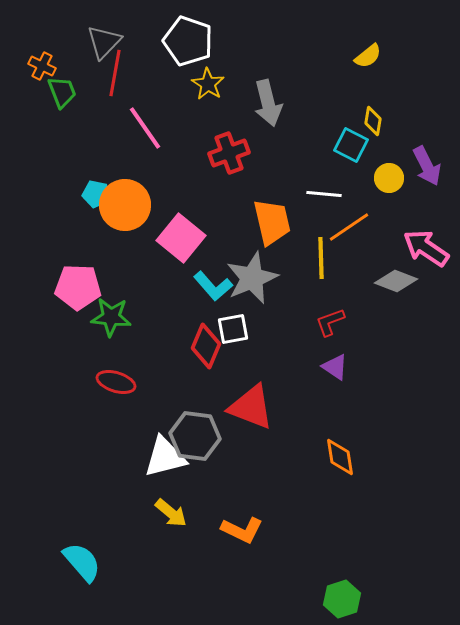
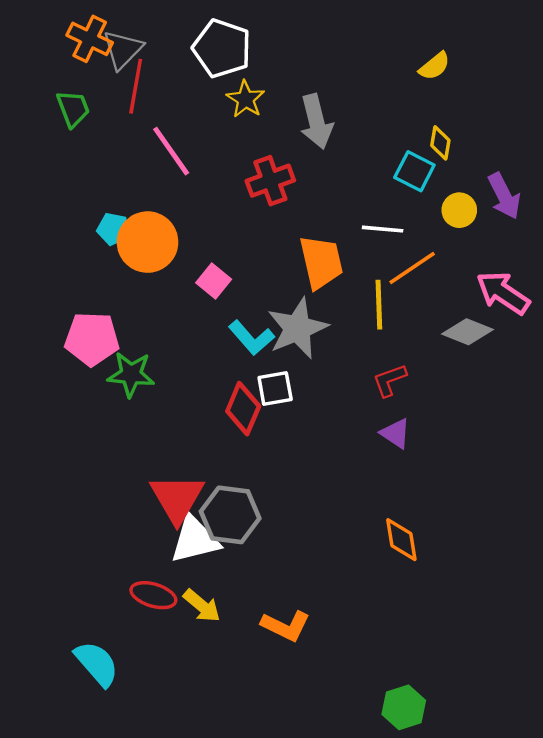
orange cross: (42, 66) -> (90, 39), moved, size x1.4
pink square: (181, 238) -> (214, 281), size x0.6
red ellipse: (116, 382) -> (153, 595), moved
red triangle: (251, 407) -> (177, 498), moved, turned 39

